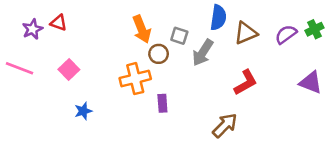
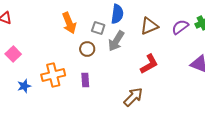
blue semicircle: (218, 17) -> (117, 14), moved
brown circle: (159, 54) -> (87, 49), moved
orange cross: (135, 79) -> (53, 75), moved

